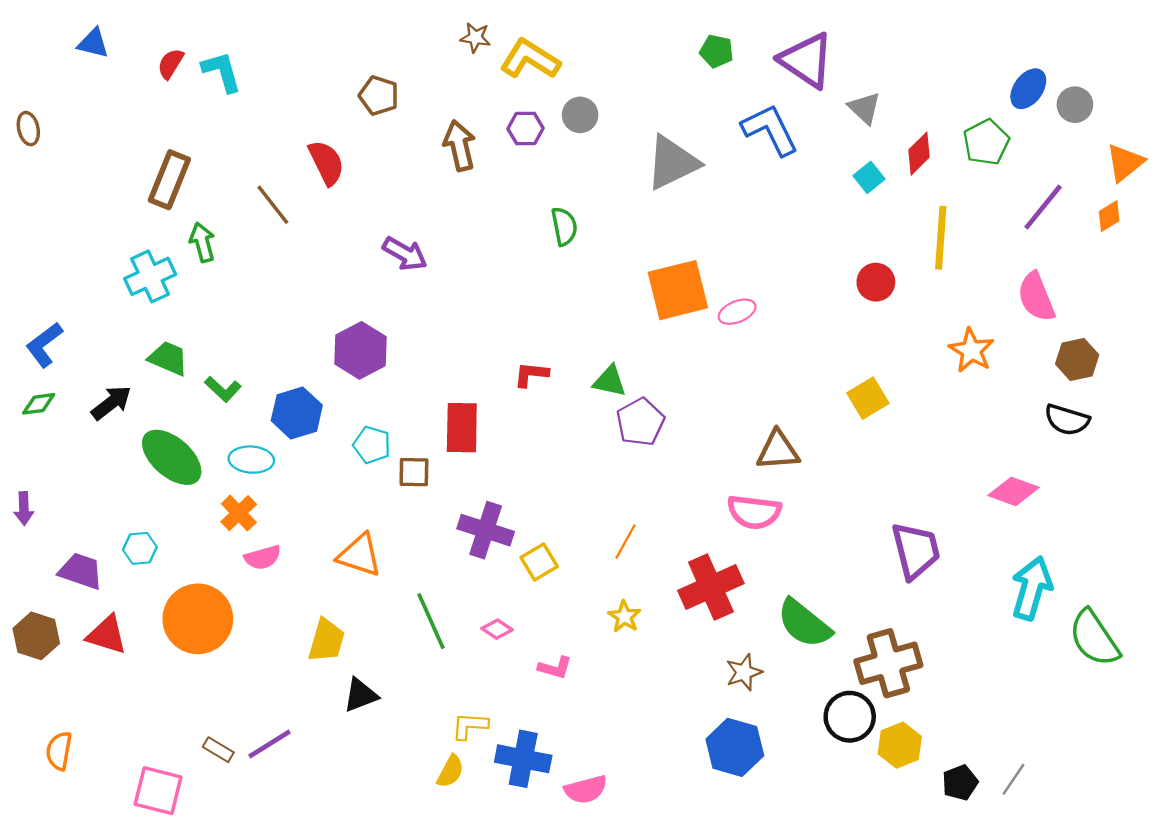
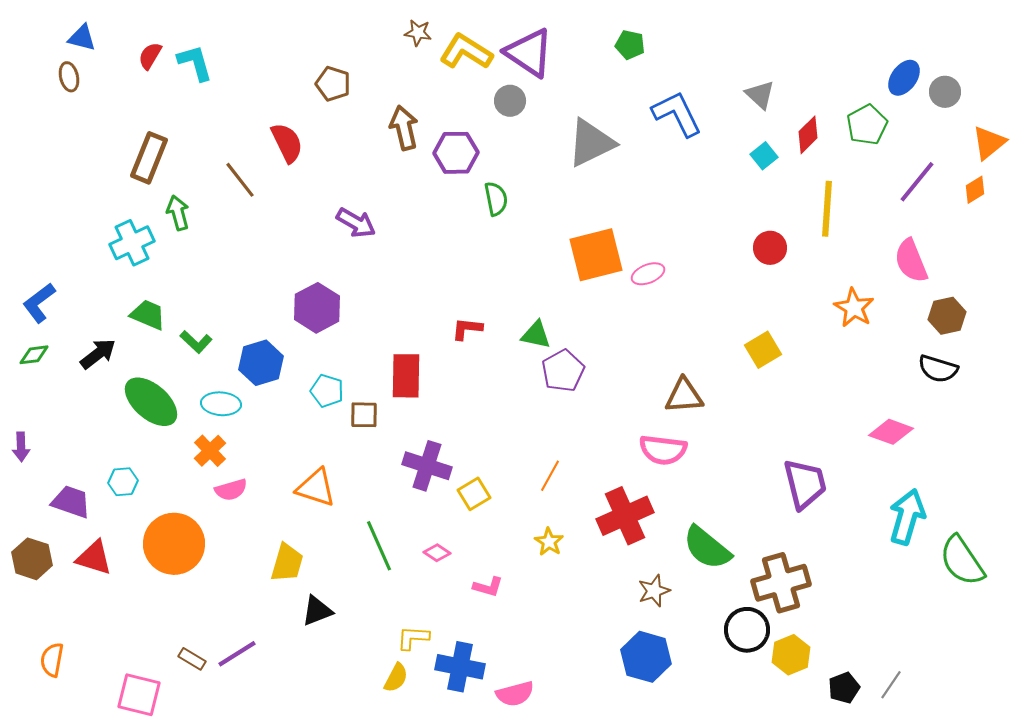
purple triangle: (806, 60) -> (529, 53), moved
brown ellipse: (28, 129) -> (69, 77), moved
purple hexagon: (525, 129) -> (456, 153), moved, size x1.4

